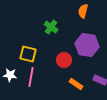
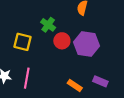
yellow square: (28, 54) -> (23, 42), moved
red circle: (64, 60) -> (62, 41), moved

